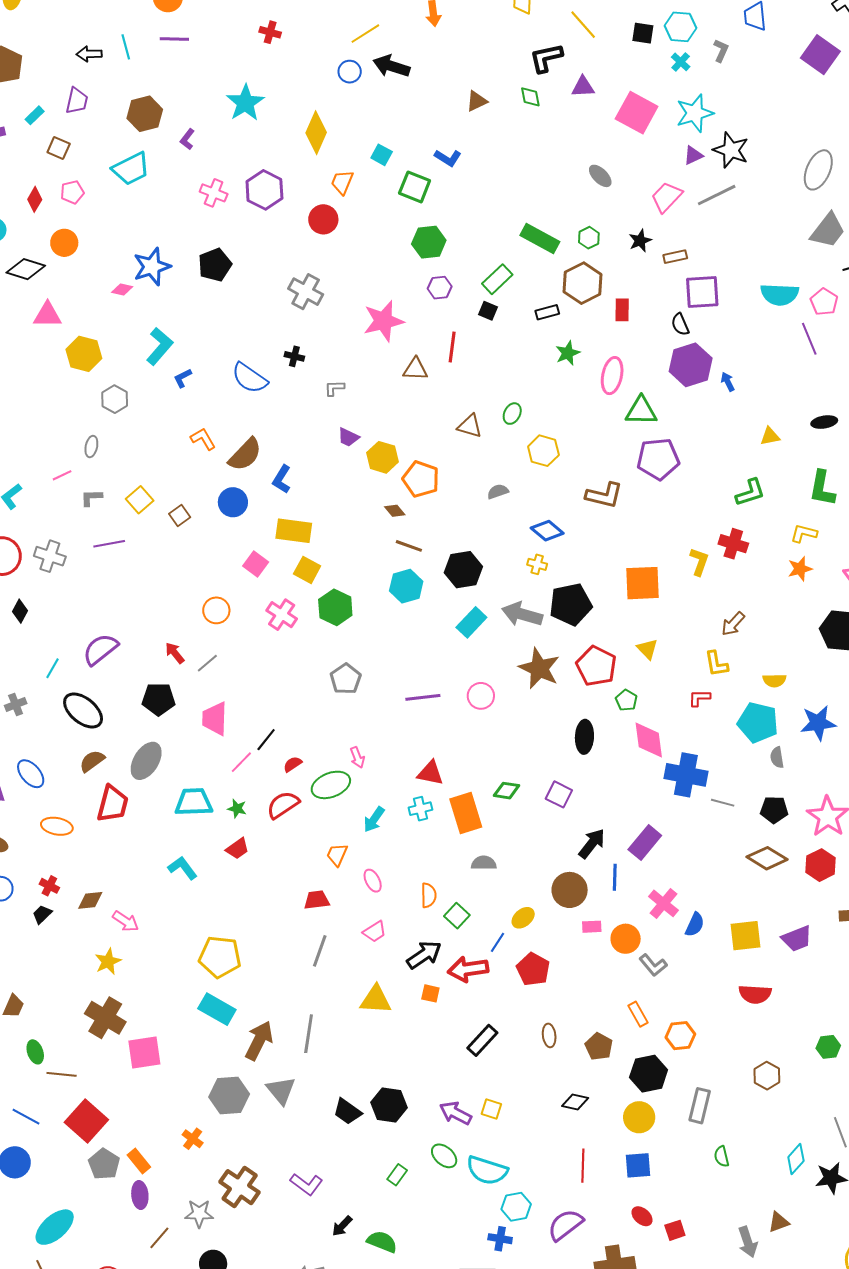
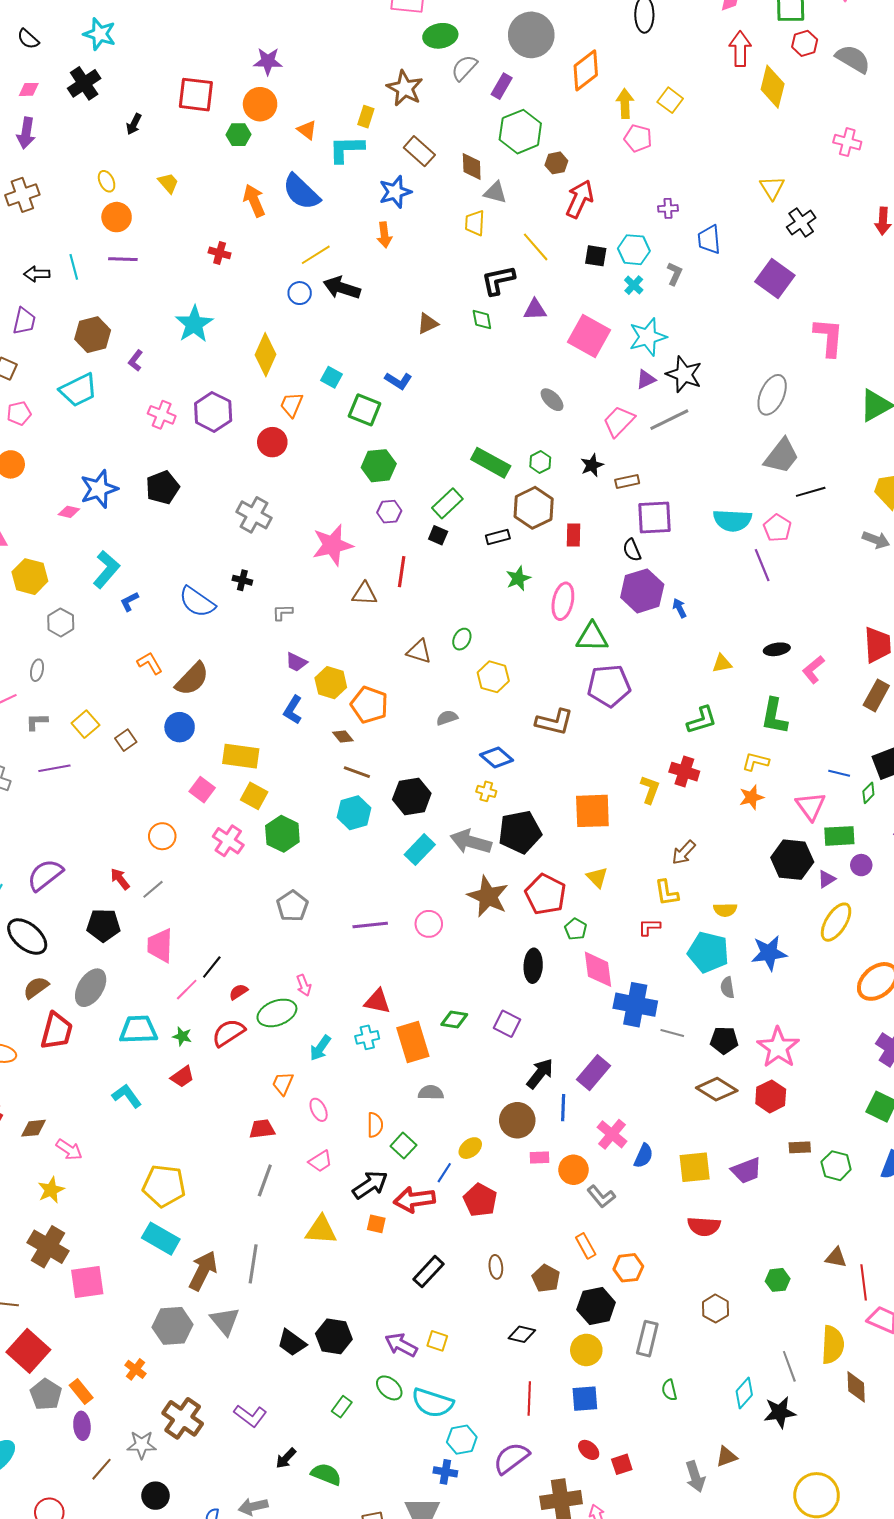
blue L-shape: (282, 479) -> (293, 710), moved

